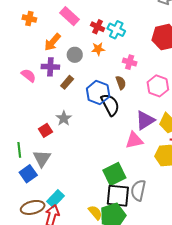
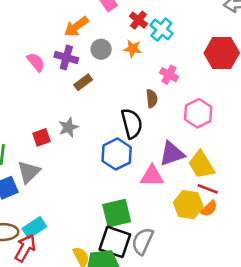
blue hexagon: (98, 93) -> (117, 154), moved

